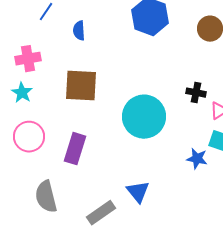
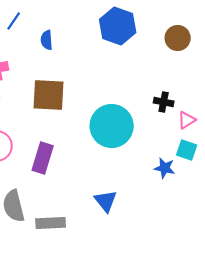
gray rectangle: (101, 213) -> (51, 223), moved, turned 32

